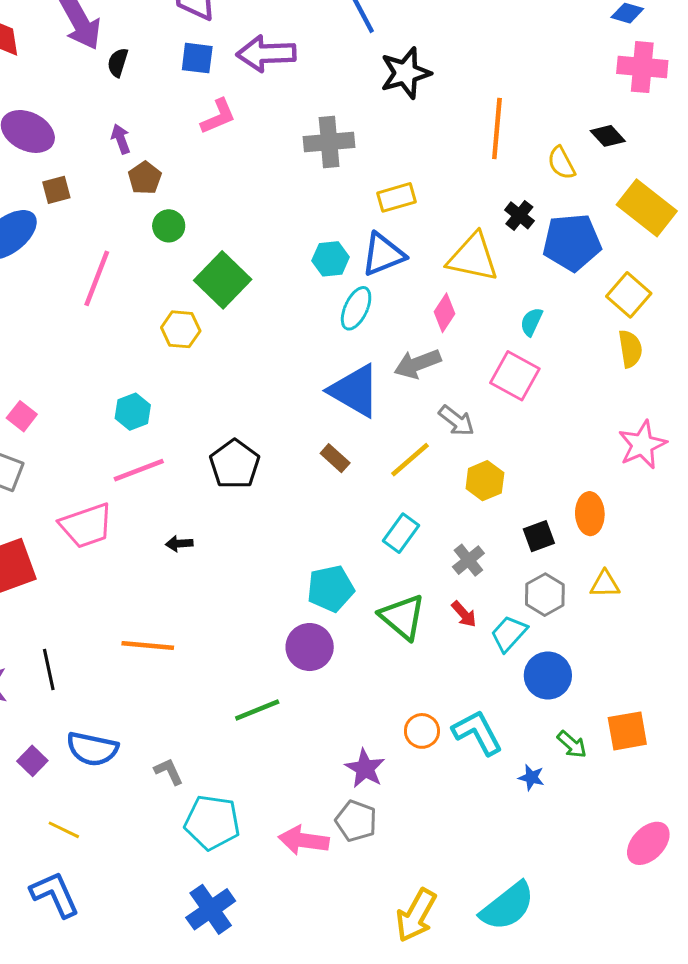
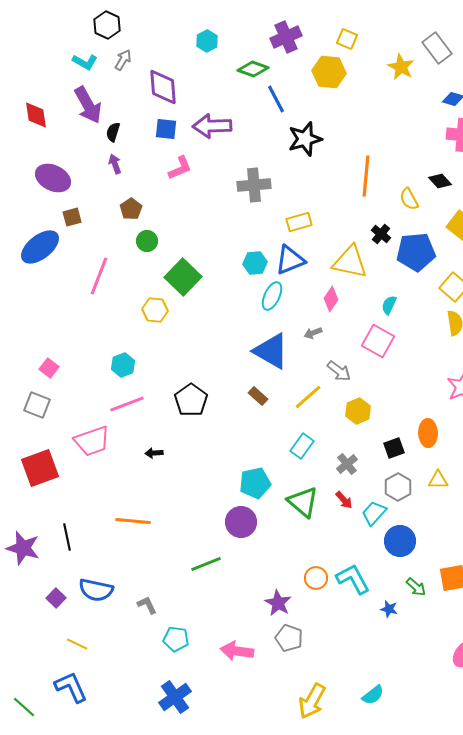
purple arrow: (121, 139) -> (115, 164), moved
gray arrow: (417, 364) -> (313, 333), size x0.6
gray pentagon: (356, 821) -> (289, 638), moved
cyan pentagon: (212, 822) -> (176, 639), size x0.7
cyan semicircle: (507, 906) -> (373, 695), size x0.6

